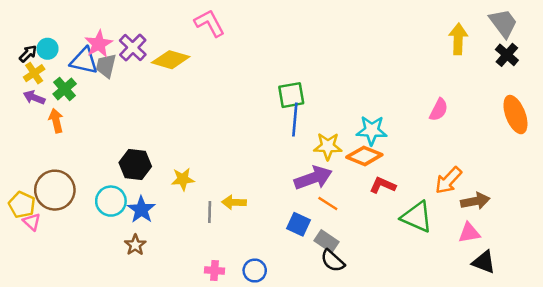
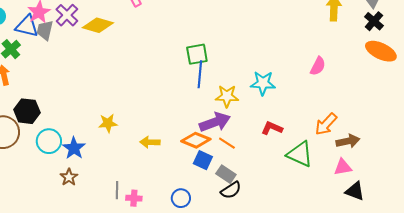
orange ellipse: (515, 115) -> (381, 51), moved, turned -44
orange diamond: (364, 156) -> (196, 140), moved
black hexagon: (135, 165) -> (27, 111), moved
gray line: (210, 212) -> (117, 190), moved
black semicircle: (333, 261) -> (231, 190), turned -75
blue circle: (255, 271) -> (181, 198), moved

